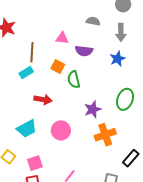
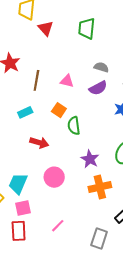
purple semicircle: (84, 51) -> (98, 88), moved, turned -42
brown line: (32, 52) -> (36, 80), moved
purple star: (93, 109) -> (90, 159), turned -30
cyan trapezoid: (27, 129) -> (18, 183), moved, turned 135

